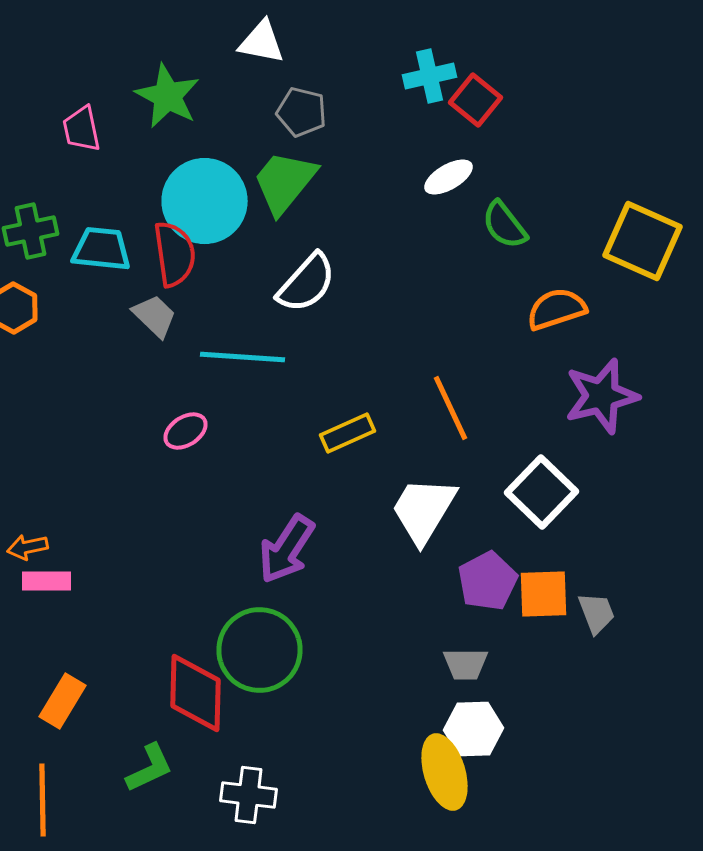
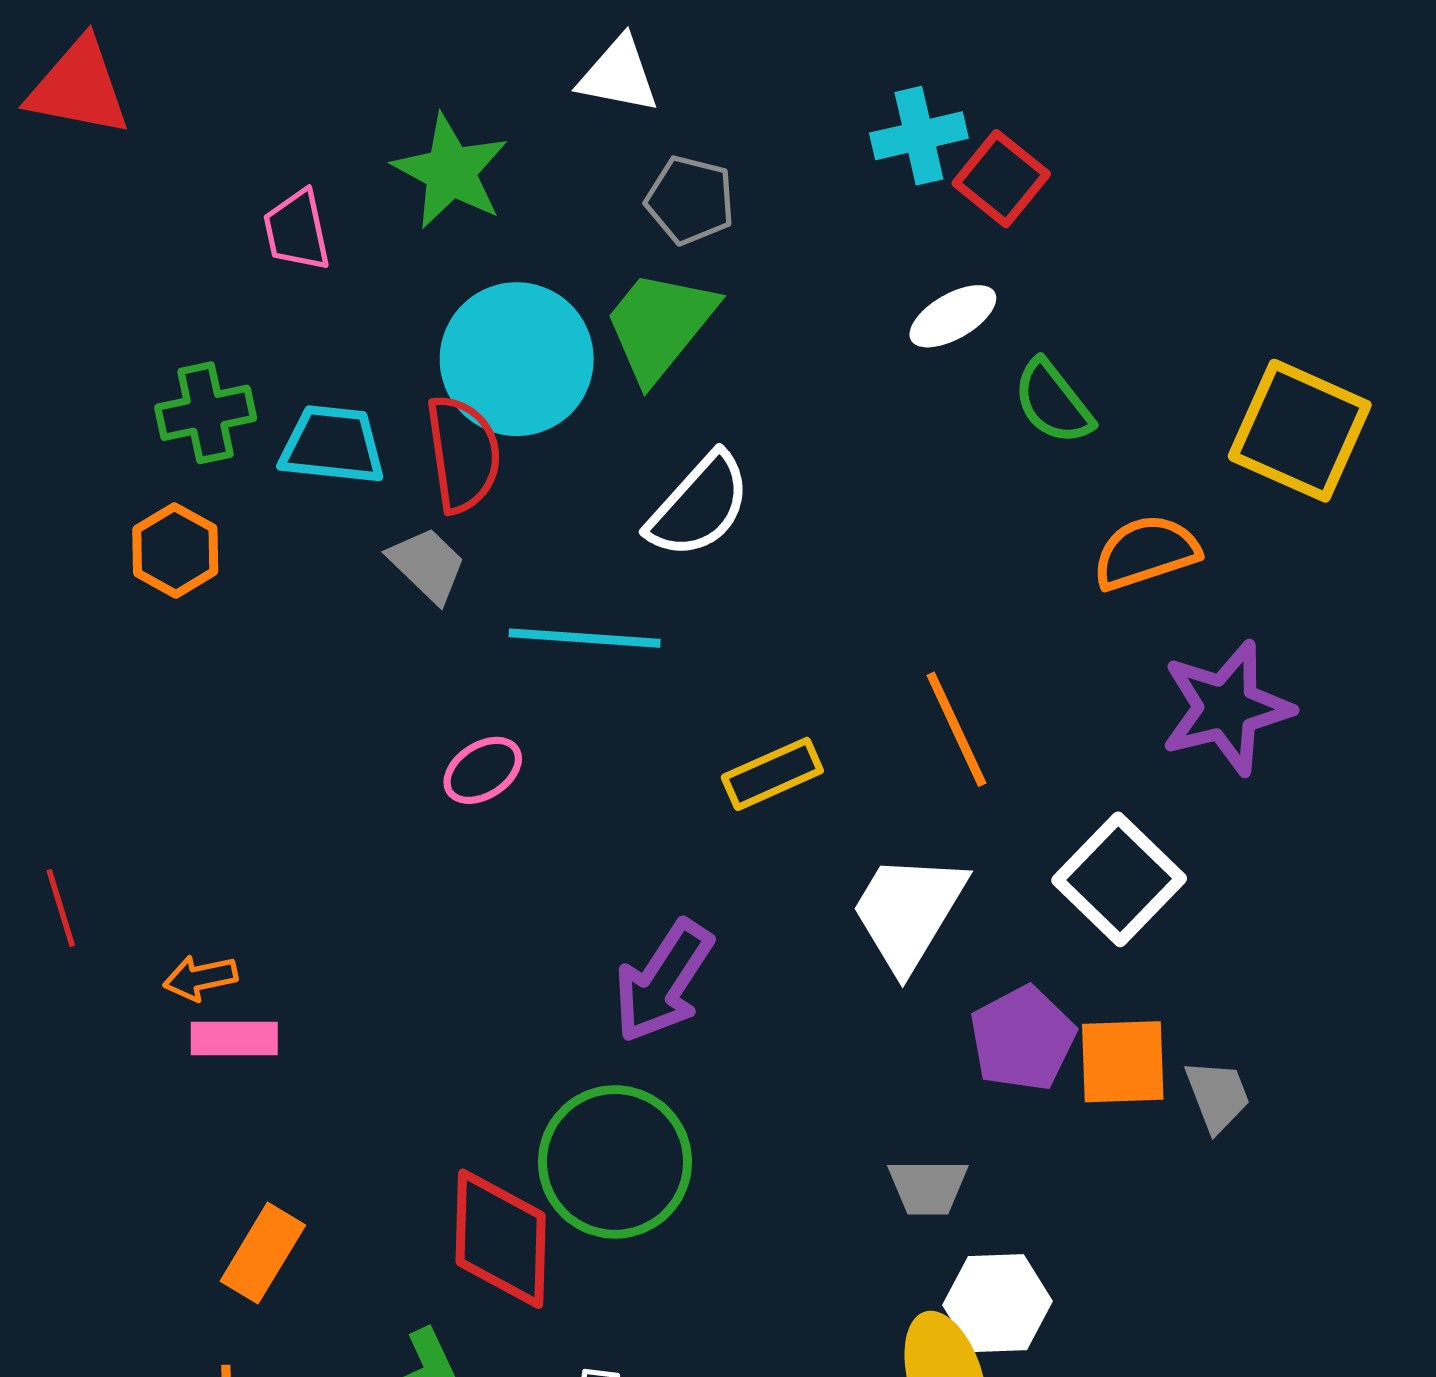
gray trapezoid: (466, 664) -> (928, 1187), moved

